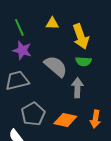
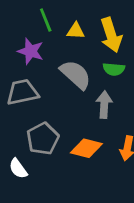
yellow triangle: (52, 23) -> (76, 31), moved
green line: (19, 27) -> (46, 20), moved

